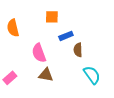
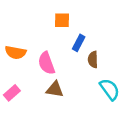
orange semicircle: (13, 28) -> (15, 52), moved, turned -66
blue rectangle: (66, 36) -> (79, 43), turned -40

